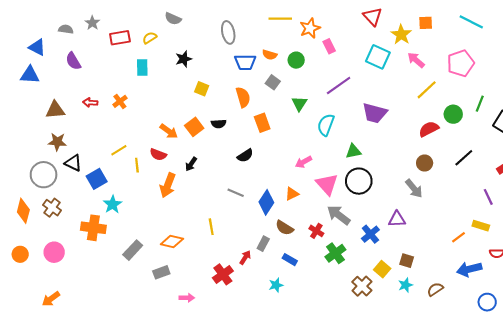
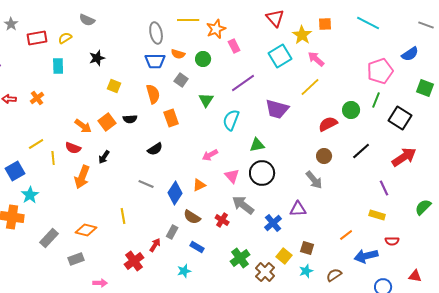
gray ellipse: (228, 32) -> (156, 33), moved
cyan square: (378, 57) -> (280, 56), turned 35
pink pentagon: (461, 63) -> (380, 71), moved
yellow line: (427, 90) -> (310, 87), moved
pink triangle: (327, 184) -> (232, 176), size x0.7
orange line: (459, 237) -> (346, 235), moved
green cross: (335, 253) -> (240, 258), moved

